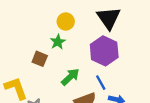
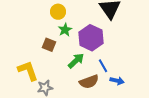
yellow circle: (66, 21) -> (58, 12), moved
purple hexagon: (104, 51) -> (91, 38), moved

